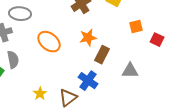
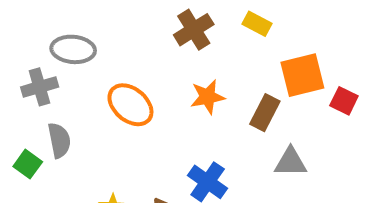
orange square: (136, 27) -> (302, 75), size x1.6
brown rectangle: (102, 55) -> (265, 113), moved

